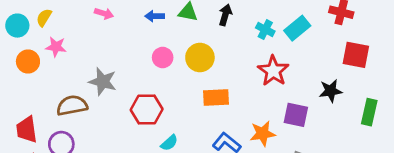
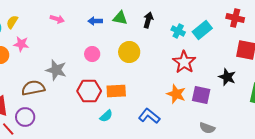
pink circle: (163, 58) -> (92, 54), moved
black star: (331, 91) -> (227, 77), turned 30
orange rectangle: (216, 97) -> (116, 91), moved
orange star: (263, 133) -> (176, 94), moved, turned 30

